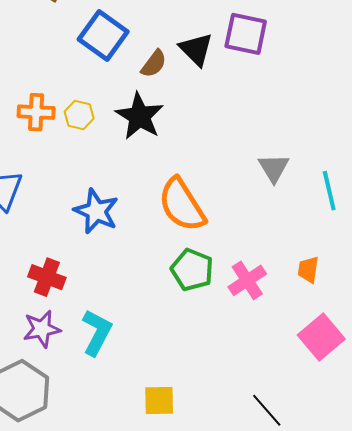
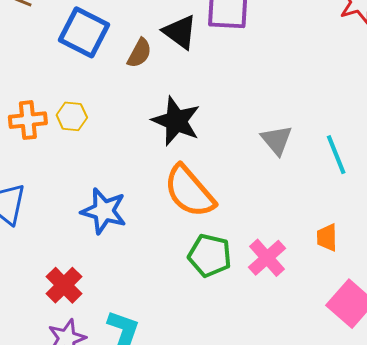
black star: (140, 116) -> (176, 121), moved
red cross: (47, 277) -> (64, 285), turned 33

